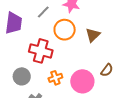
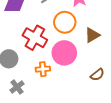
pink circle: (82, 81) -> (64, 53), moved

